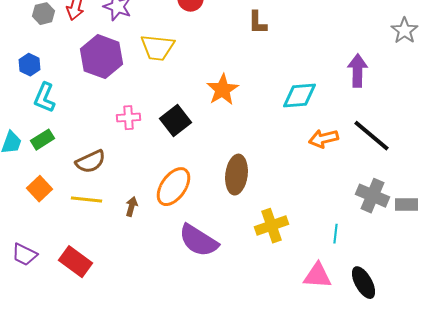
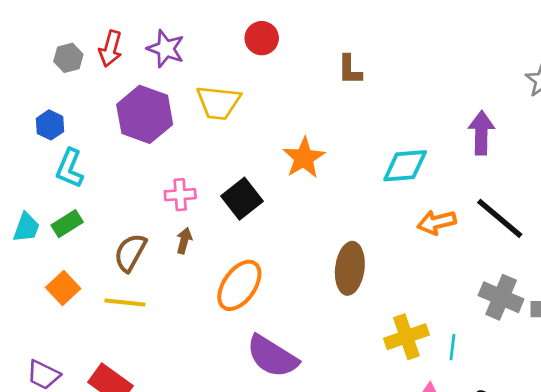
brown semicircle: (90, 162) -> (130, 253), turned 144
brown ellipse: (236, 175) -> (350, 268), moved
brown arrow: (132, 207) -> (184, 241), moved
yellow cross: (272, 226) -> (406, 337), moved

